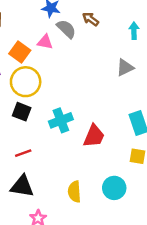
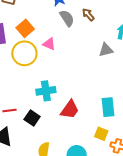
pink triangle: (45, 42) -> (49, 44), moved
gray triangle: (125, 68) -> (106, 50), moved
black square: (22, 112) -> (32, 118), moved

